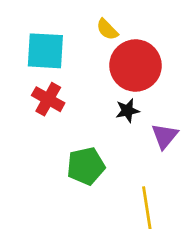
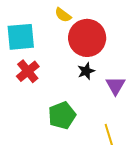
red cross: (48, 99) -> (28, 71), turned 30

